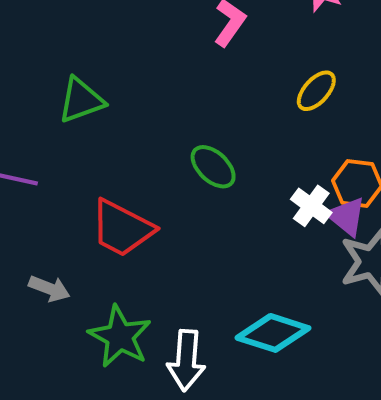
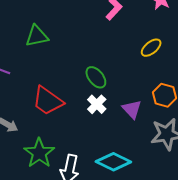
white cross: (311, 206) -> (97, 104), moved
purple triangle: (346, 216) -> (132, 109), moved

